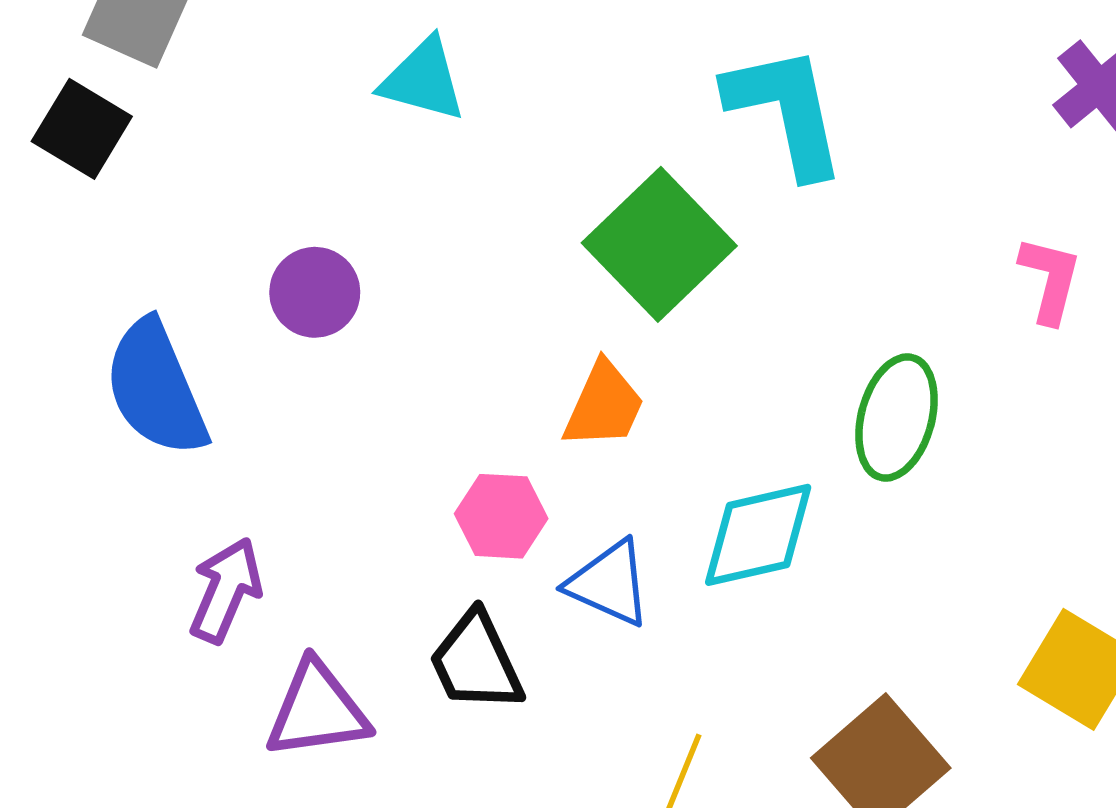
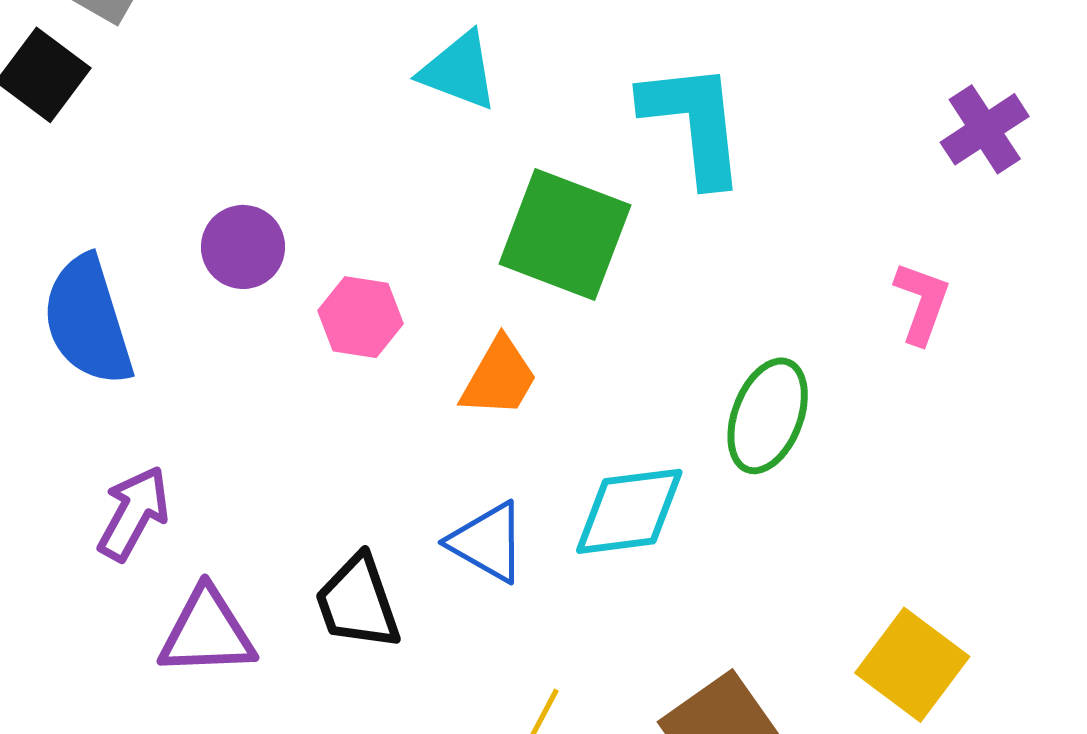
cyan triangle: (423, 80) -> (459, 71), moved
green square: (659, 244) -> (565, 234), turned -31
pink hexagon: (501, 516) -> (361, 317), moved

